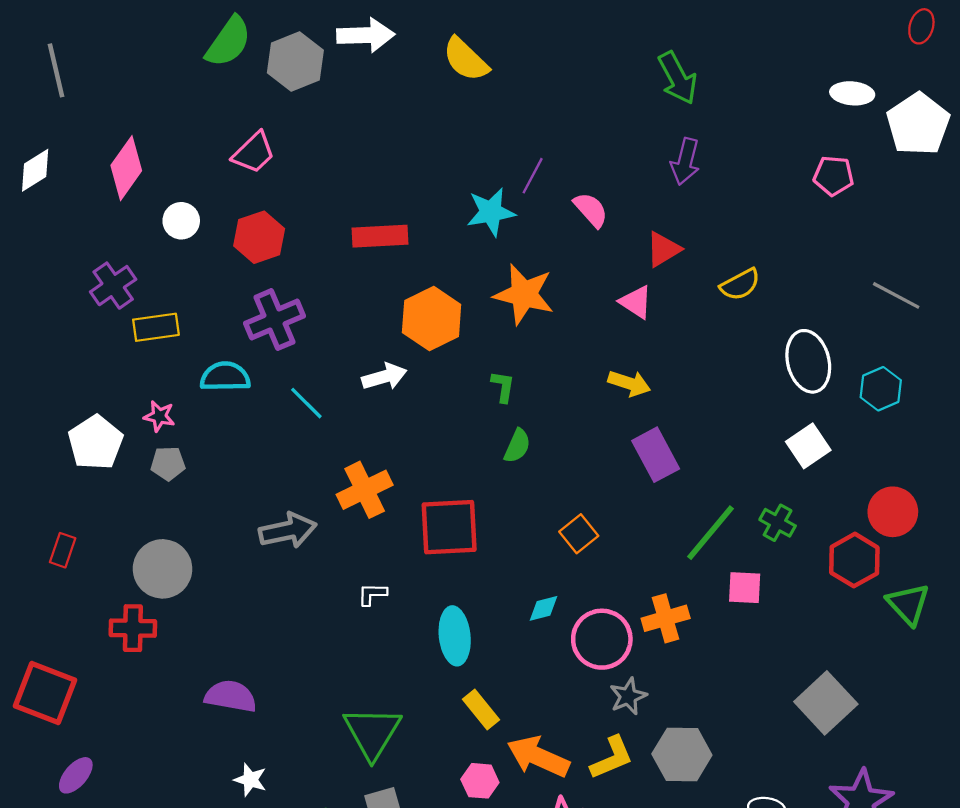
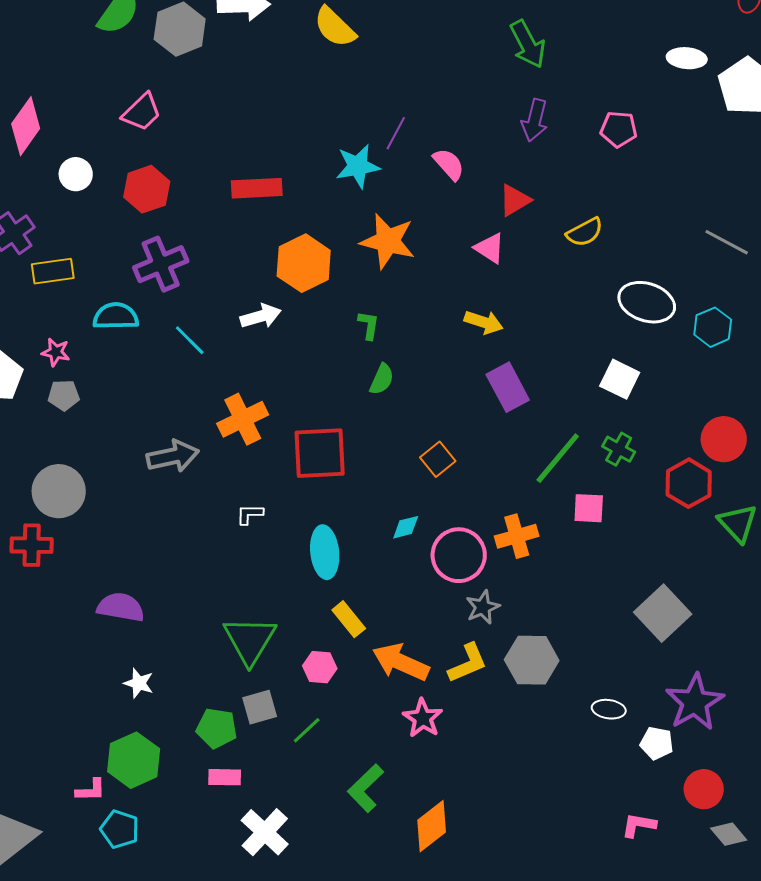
pink pentagon: (834, 176) -> (619, 129), moved
white ellipse: (808, 361) -> (647, 302), turned -58
white square: (808, 446) -> (620, 379), moved, turned -30
pink hexagon: (480, 781) -> (320, 667), moved

